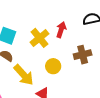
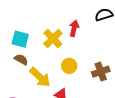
brown cross: (83, 55) -> (101, 72), moved

